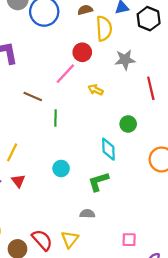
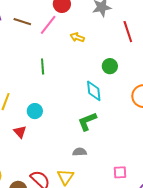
brown line: (33, 97) -> (22, 22), moved
cyan circle: (61, 168) -> (35, 111), moved
red triangle: (18, 181) -> (20, 132), moved

